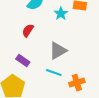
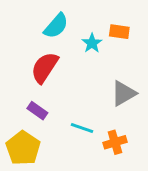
red semicircle: (28, 31) -> (45, 68), size x1.6
gray triangle: (58, 51) -> (124, 93), moved

